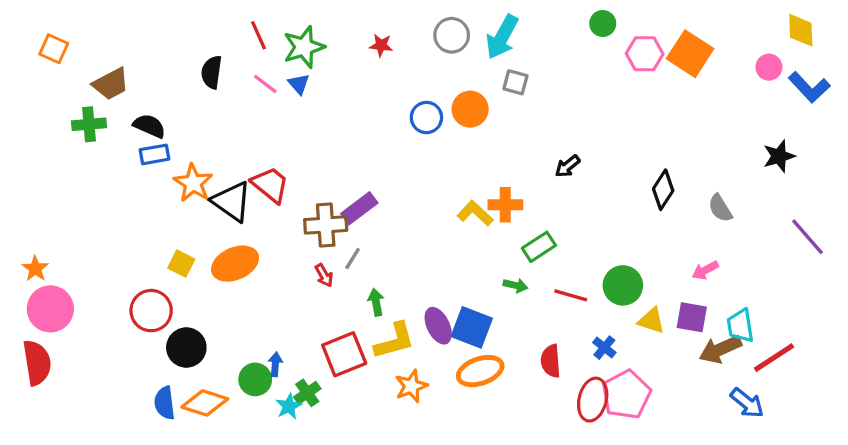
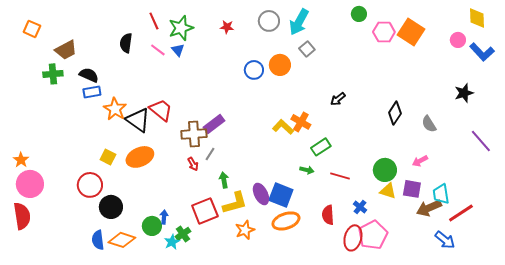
gray square: (515, 82) -> (307, 49), turned 35
orange cross: (505, 205) -> (301, 122), turned 30
green circle: (623, 285) -> (385, 170), moved

